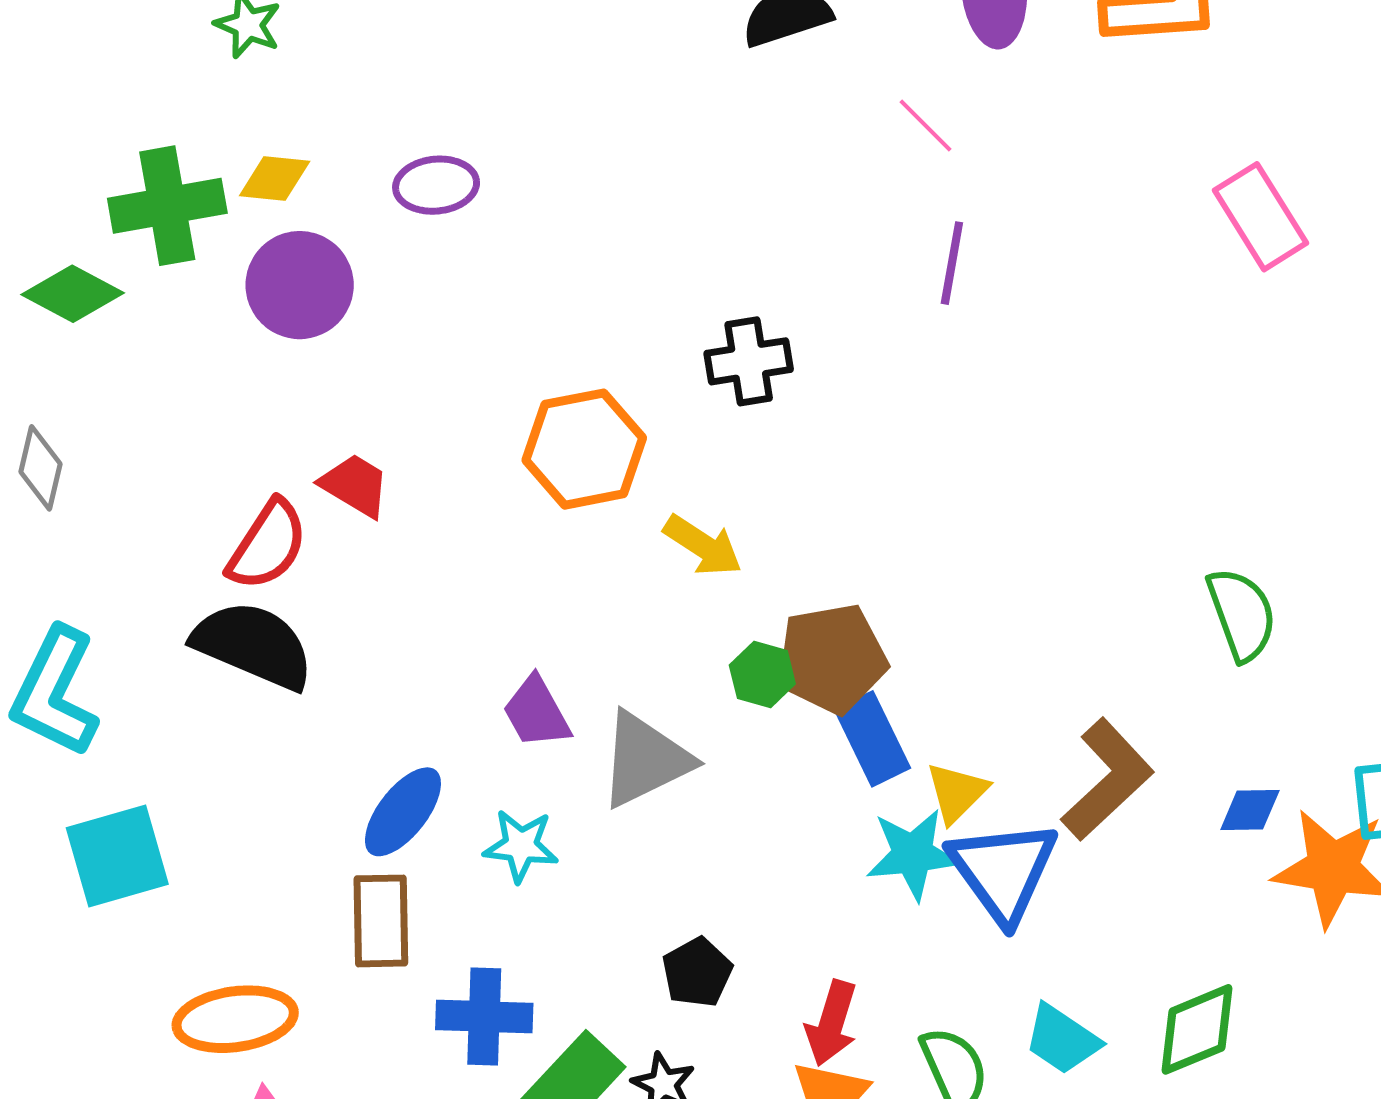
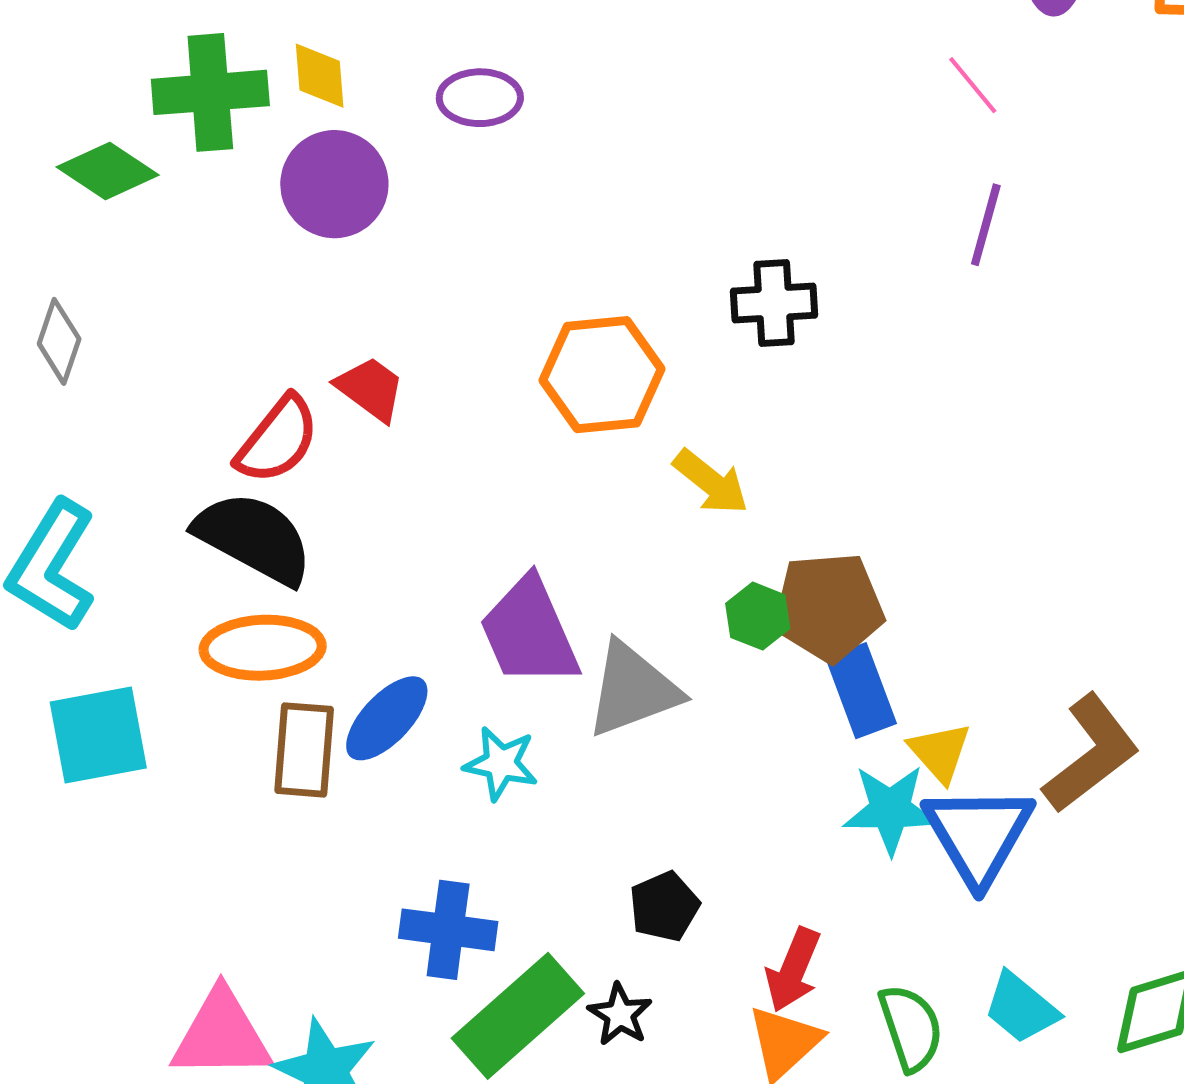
yellow diamond: (275, 179) -> (320, 76), turned 74
purple trapezoid: (536, 712) -> (529, 632), size x1.5
yellow triangle: (957, 793) -> (940, 752), turned -32
brown rectangle: (381, 921) -> (304, 750), moved
orange ellipse: (235, 1019) -> (263, 648), moved

